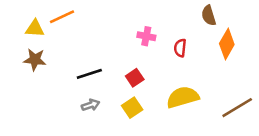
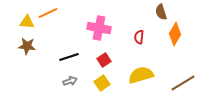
pink cross: (146, 36) -> (99, 28), moved, size x1.6

